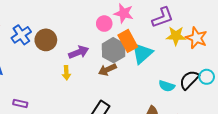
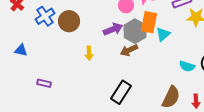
orange rectangle: (128, 41) -> (149, 22), turned 40
purple arrow: (79, 52) -> (113, 29), moved
cyan triangle: (142, 53) -> (163, 34), size x0.7

